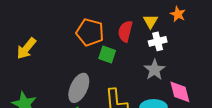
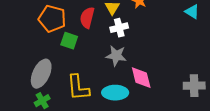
gray star: (155, 70) -> (116, 56), turned -30

